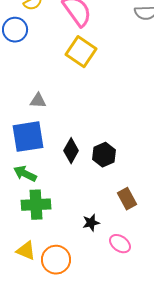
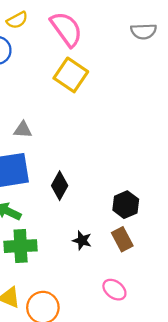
black hexagon: (104, 155) -> (126, 205), moved
black star: (91, 223) -> (82, 240), moved, turned 30

